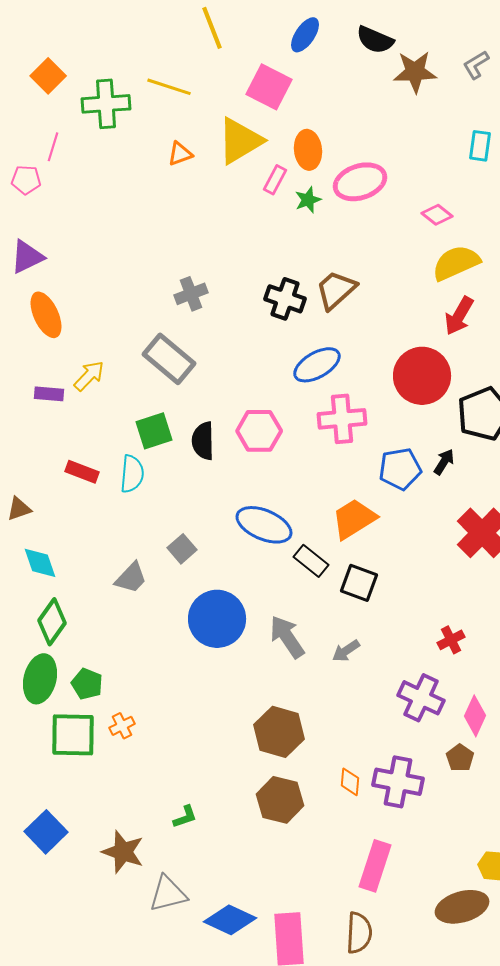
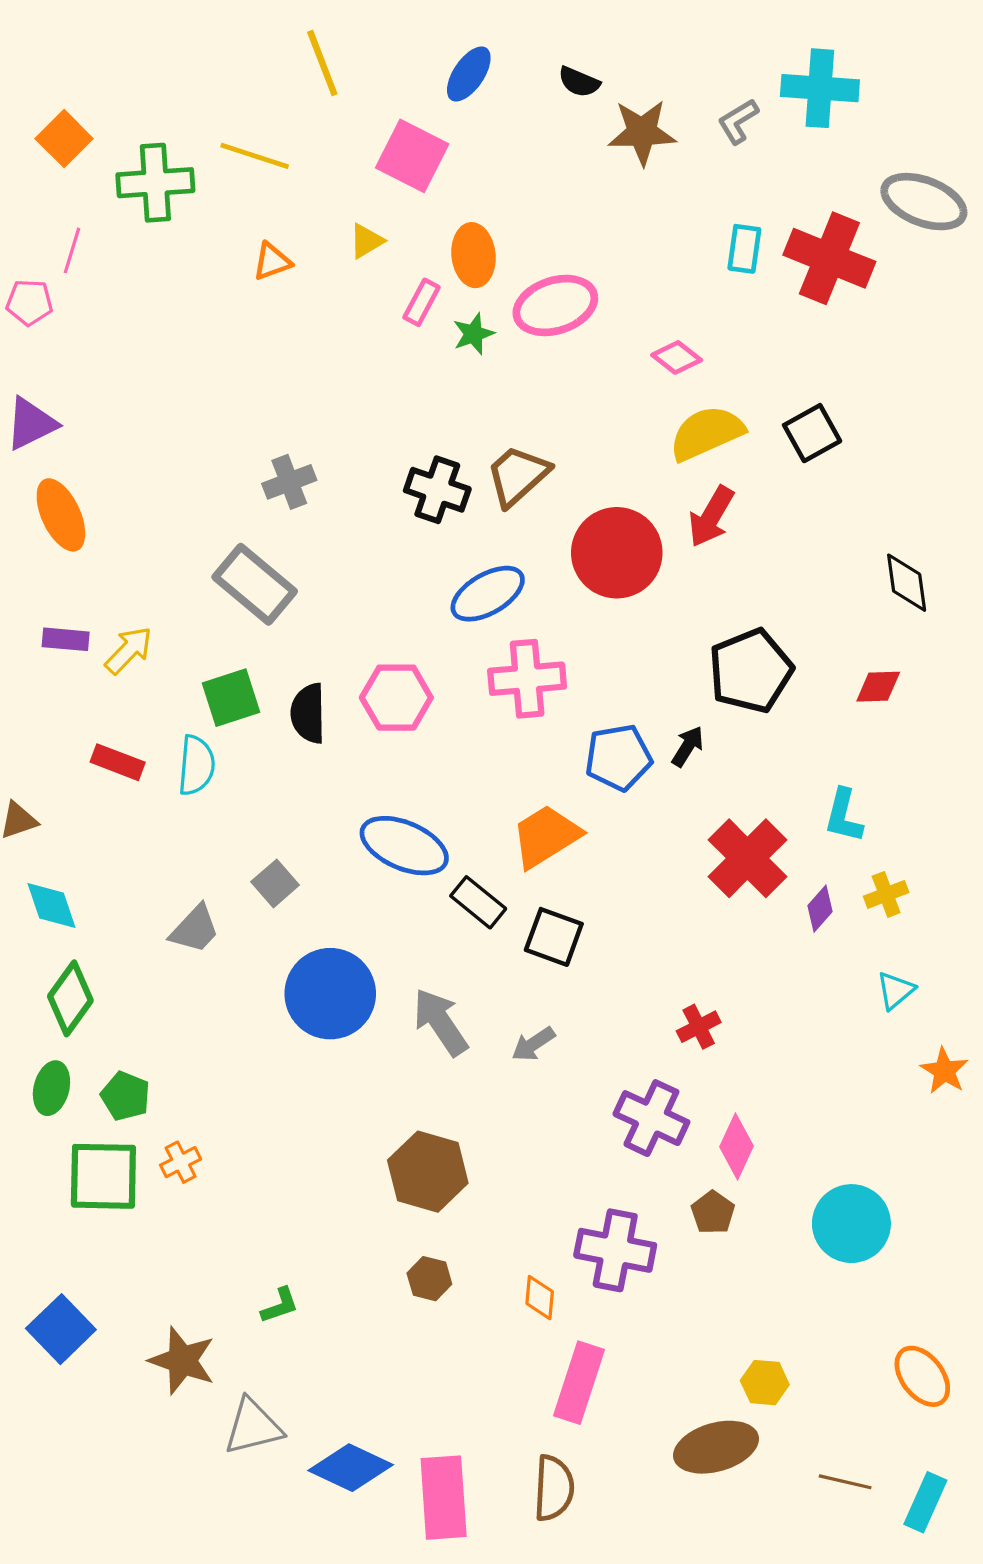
black semicircle: (375, 40) -> (579, 82), size x0.7
yellow triangle: (240, 141) -> (366, 241), size x0.5
yellow arrow: (89, 376) -> (129, 650), moved
red circle: (422, 376) -> (617, 553), moved
green ellipse: (40, 679) -> (51, 1088), size x0.7
orange diamond: (350, 782) -> (540, 1298), moved
brown hexagon: (280, 800) -> (429, 1279), size x0.6

